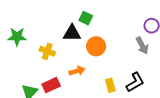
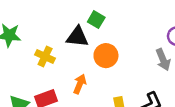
orange arrow: (77, 71) -> (80, 84), turned -56

